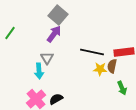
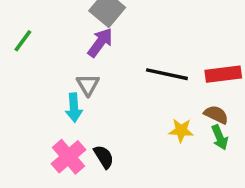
brown semicircle: (112, 66) -> (216, 115), moved, turned 104
yellow star: (100, 69) -> (181, 130), moved
black semicircle: (56, 99) -> (104, 157), turned 88

